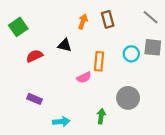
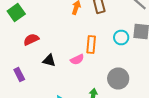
black triangle: (65, 45) -> (49, 60), moved
purple rectangle: (34, 99) -> (19, 74), moved, turned 40

